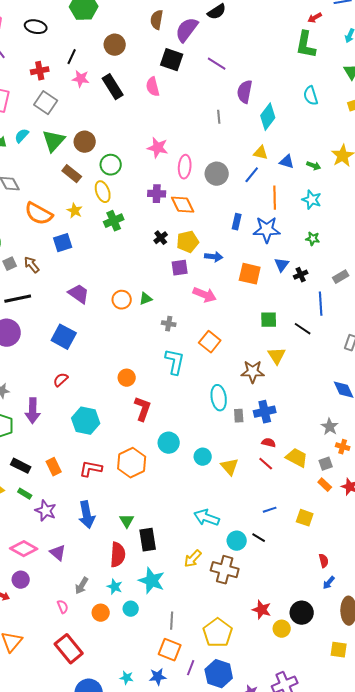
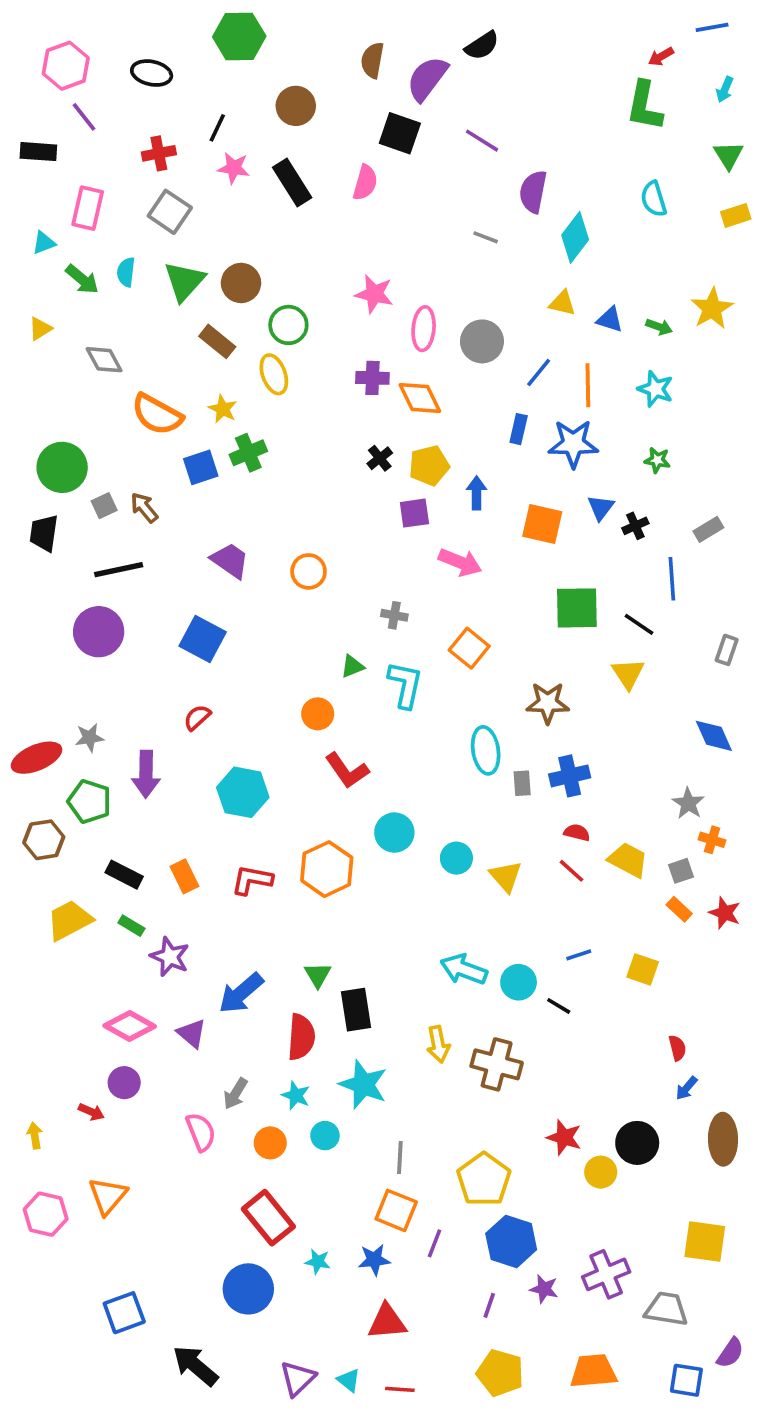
pink semicircle: (153, 87) -> (365, 183), turned -150
gray line: (219, 117) -> (486, 237), turned -64
cyan semicircle: (22, 136) -> (126, 272), turned -35
blue line: (252, 175) -> (539, 372), moved
green cross: (114, 221) -> (248, 453), moved
blue arrow: (214, 257) -> (477, 493), turned -96
green triangle: (146, 299) -> (352, 666), moved
green square: (269, 320) -> (577, 608), size x1.5
yellow triangle: (277, 356) -> (628, 674), moved
red L-shape: (143, 409) -> (347, 770), turned 125
blue arrow: (87, 515) -> (241, 993), moved, turned 60
cyan circle: (237, 541) -> (519, 982), moved
yellow arrow: (193, 559) -> (438, 1044), turned -54
pink semicircle: (63, 607) -> (201, 1132), size x1.5
red rectangle: (69, 649) -> (268, 1218), moved
yellow square: (339, 650) -> (705, 1241), moved, size x1.4
blue hexagon: (219, 674) -> (511, 1241), moved

